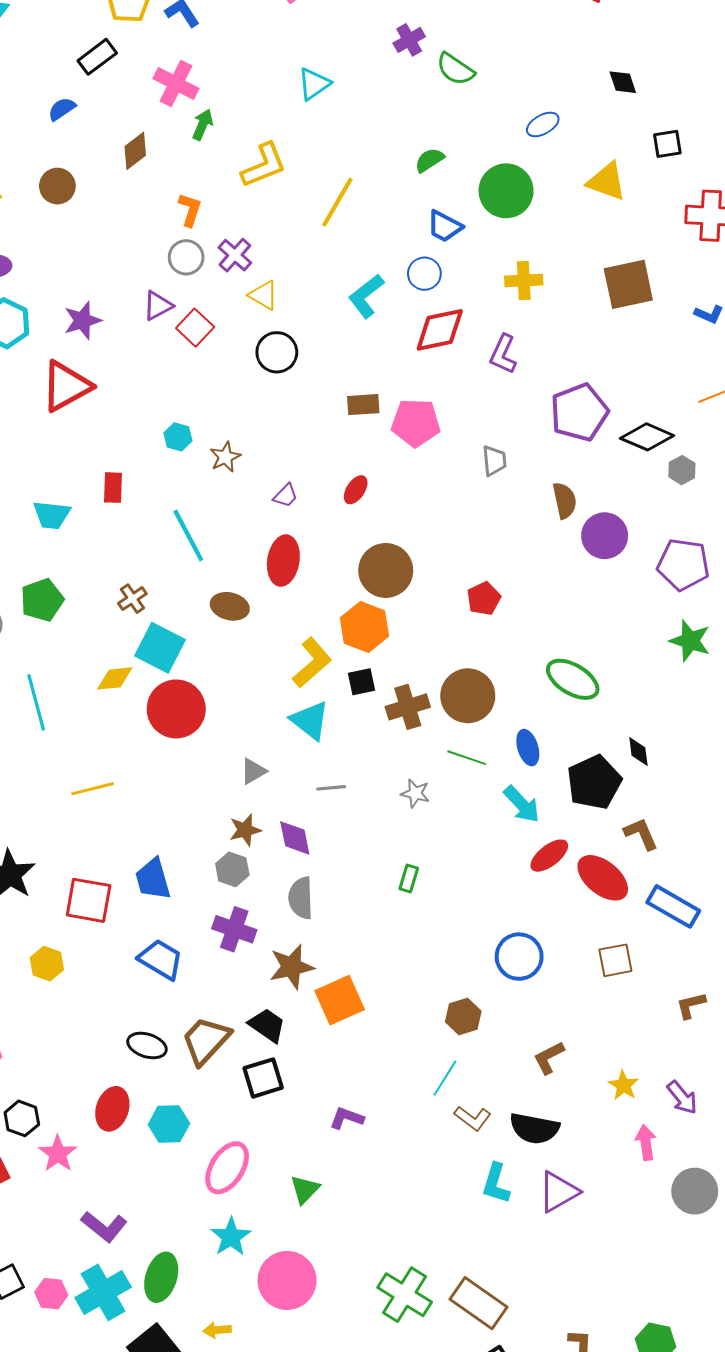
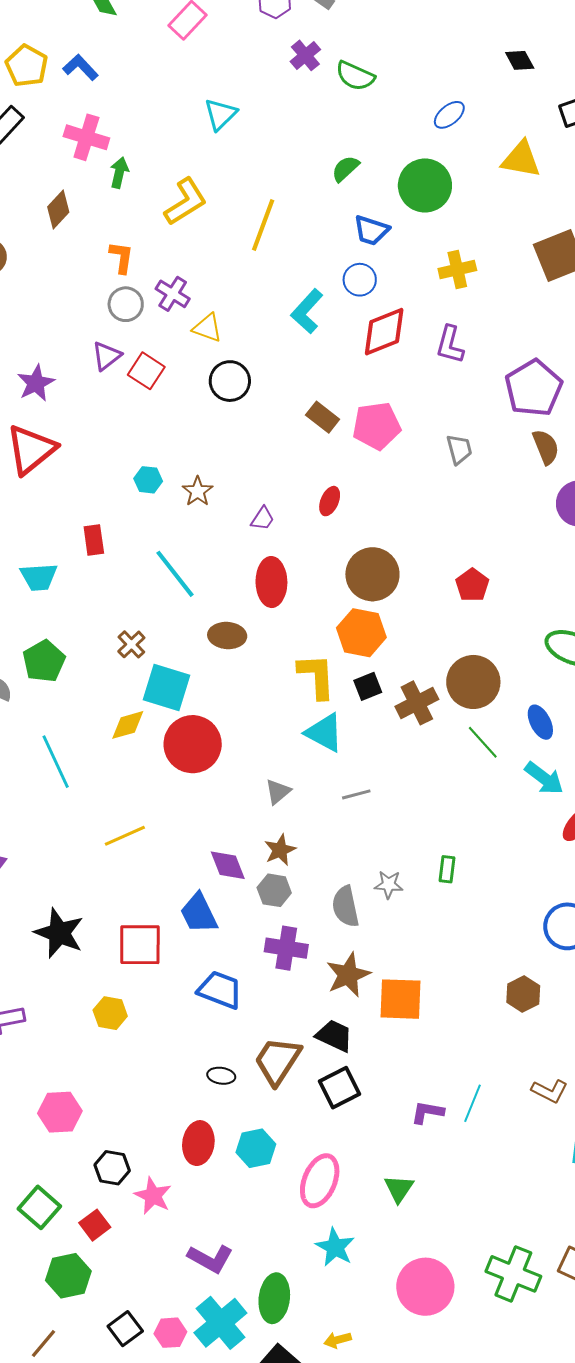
brown rectangle: (363, 405) -> (323, 417), turned 52
brown semicircle: (565, 500) -> (546, 447), moved
yellow L-shape: (312, 663) -> (317, 676), turned -42
green line: (467, 758) -> (483, 742), turned 39
gray star: (415, 793) -> (389, 885), moved
purple diamond: (295, 838) -> (228, 865), moved
orange square: (340, 1000) -> (401, 999), turned 36
black ellipse: (147, 1045) -> (221, 1076), size x0.7
cyan line: (445, 1078) -> (472, 1103), moved
pink circle: (287, 1280) -> (425, 1287), moved

